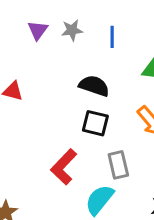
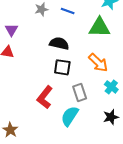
purple triangle: (38, 30) -> (11, 30), moved
blue line: (112, 37) -> (68, 11), turned -64

